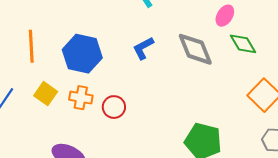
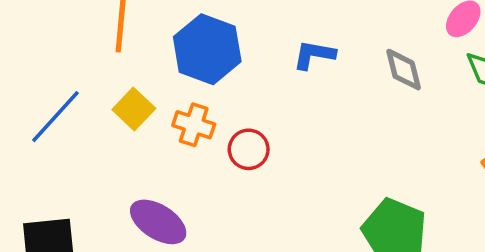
blue L-shape: (143, 48) -> (314, 55), turned 30
gray diamond: (195, 49) -> (404, 70), size x0.7

